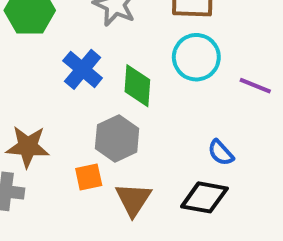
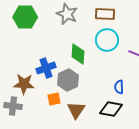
blue cross: (83, 69) -> (46, 68), moved, turned 30
blue semicircle: (221, 153) -> (119, 87), turned 40

